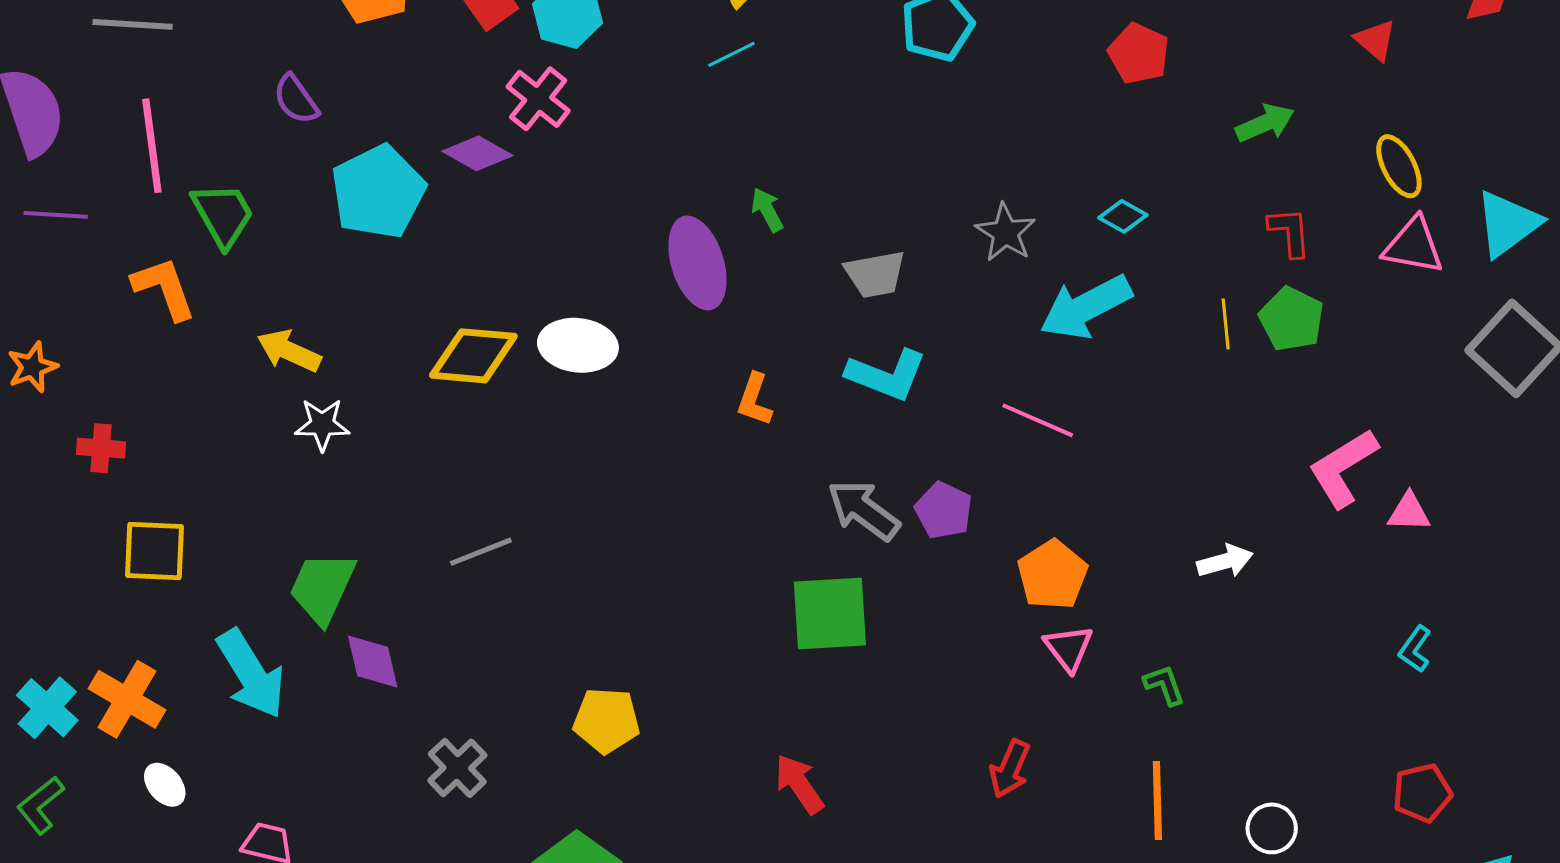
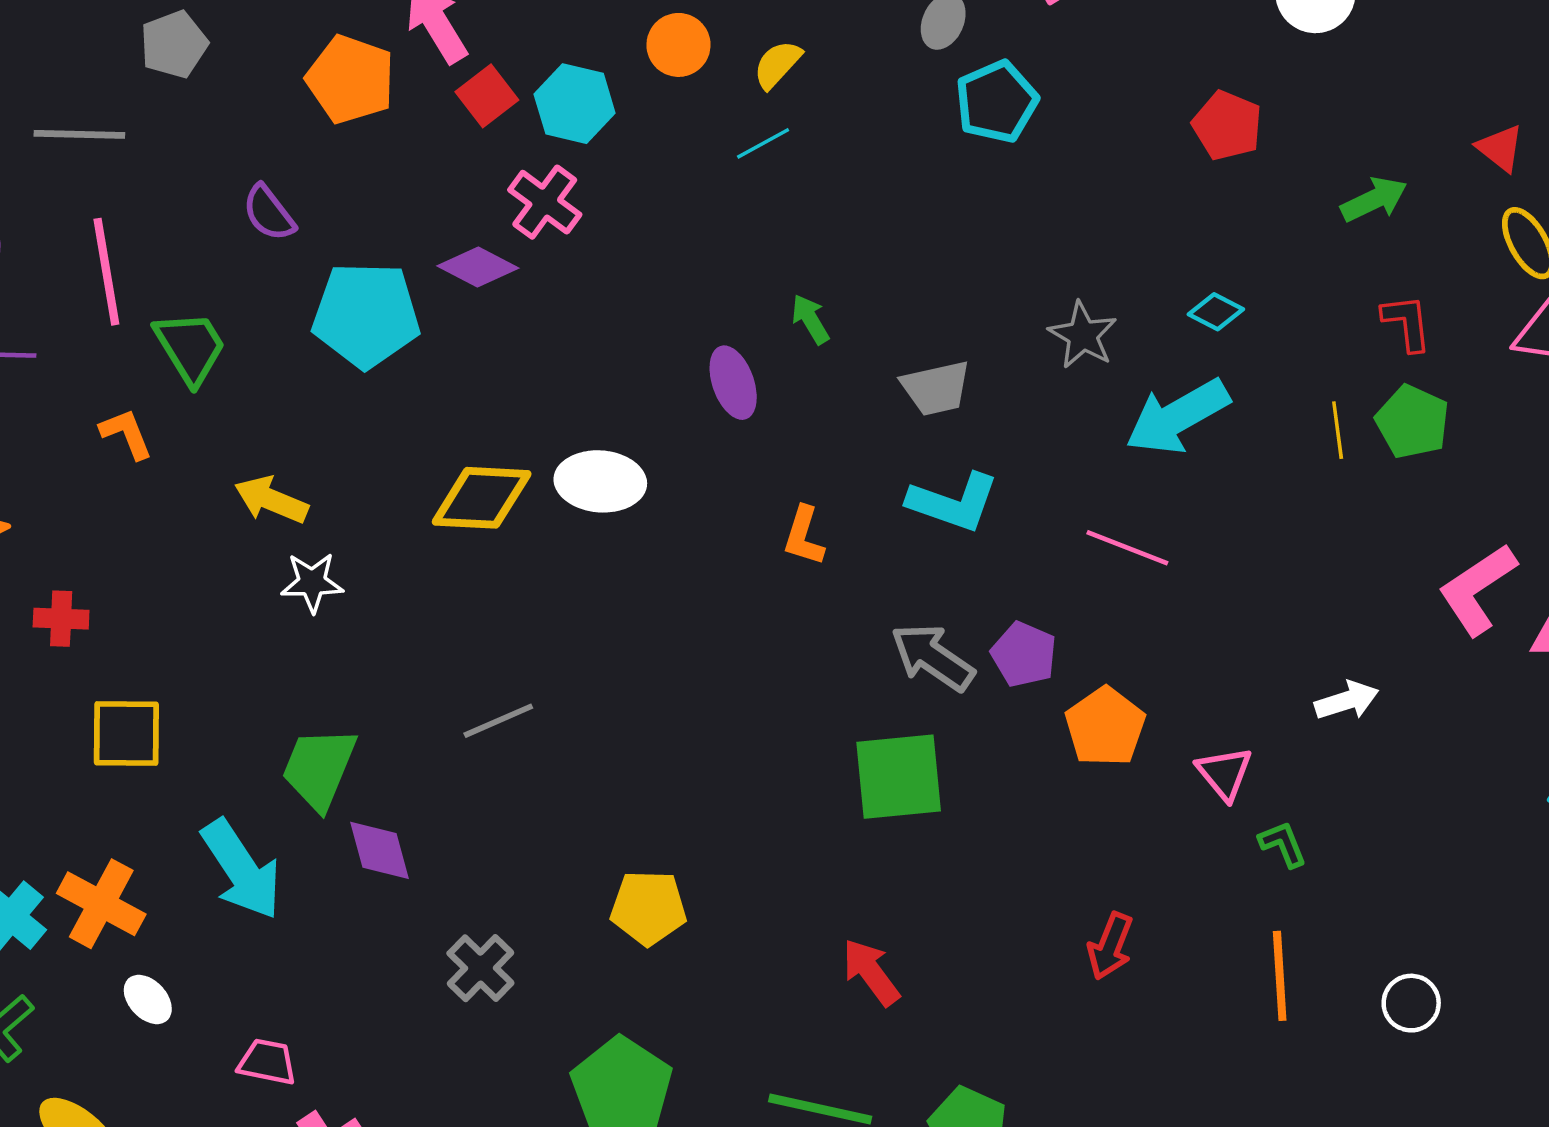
red triangle: (1375, 40) -> (1500, 148), moved
cyan pentagon: (378, 192) -> (366, 315), turned 30
purple ellipse: (697, 263) -> (733, 383), size x0.7
orange L-shape: (164, 288) -> (126, 434), size x0.7
orange pentagon: (1052, 575) -> (1105, 727), moved
pink triangle: (1069, 648) -> (1224, 773), moved

